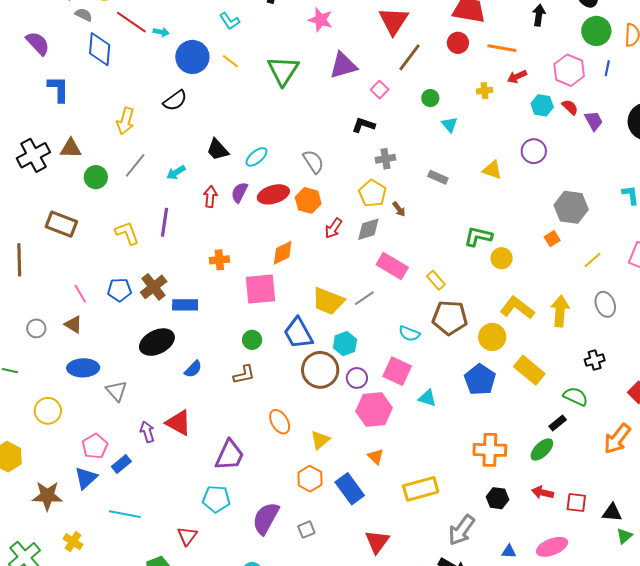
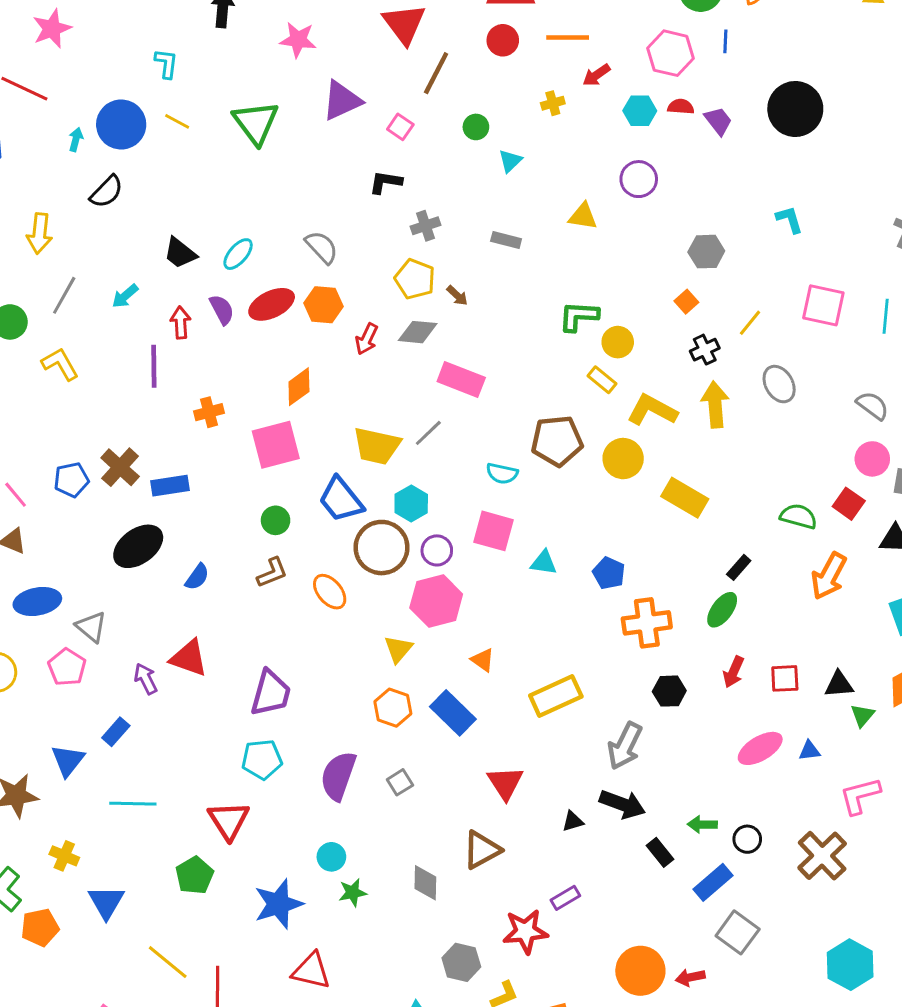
cyan L-shape: (229, 21) -> (166, 64), turned -130
cyan arrow: (161, 32) -> (76, 140), moved, turned -77
red semicircle: (570, 107) -> (681, 107), turned -30
cyan triangle: (450, 125) -> (510, 161), turned 36
purple semicircle: (239, 192) -> (222, 310), turned 135
gray hexagon: (571, 207) -> (706, 252), size x0.7
purple line: (164, 222) -> (154, 366), moved
gray diamond: (368, 229) -> (418, 332), turned 32
yellow L-shape: (127, 233) -> (60, 364), moved
yellow rectangle: (436, 280) -> (602, 380), moved
black cross: (595, 360) -> (705, 350), moved
blue pentagon: (480, 380) -> (609, 573), moved, size x0.7
green semicircle: (575, 396) -> (798, 516), moved
pink hexagon: (374, 409) -> (436, 601), moved
orange ellipse: (280, 422) -> (330, 592), moved
pink pentagon: (95, 446) -> (67, 667), moved
red arrow: (543, 493) -> (734, 672), turned -70
red triangle: (187, 536) -> (229, 820), size x1.4
blue triangle: (509, 552) -> (809, 751), moved

